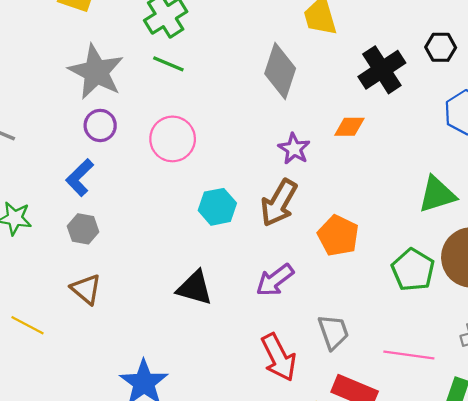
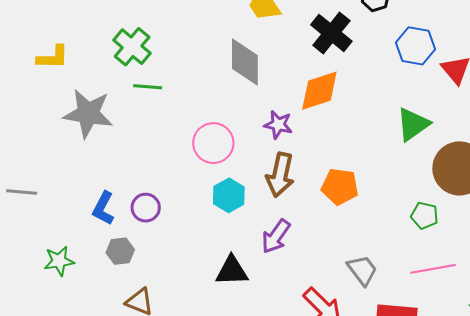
purple circle: (100, 125) -> (146, 208), moved
orange diamond: (349, 127) -> (319, 91), size x1.6
pink circle: (173, 139) -> (213, 143), moved
green pentagon: (413, 270) -> (424, 216), moved, size x0.7
purple arrow: (275, 280) -> (276, 236), moved

